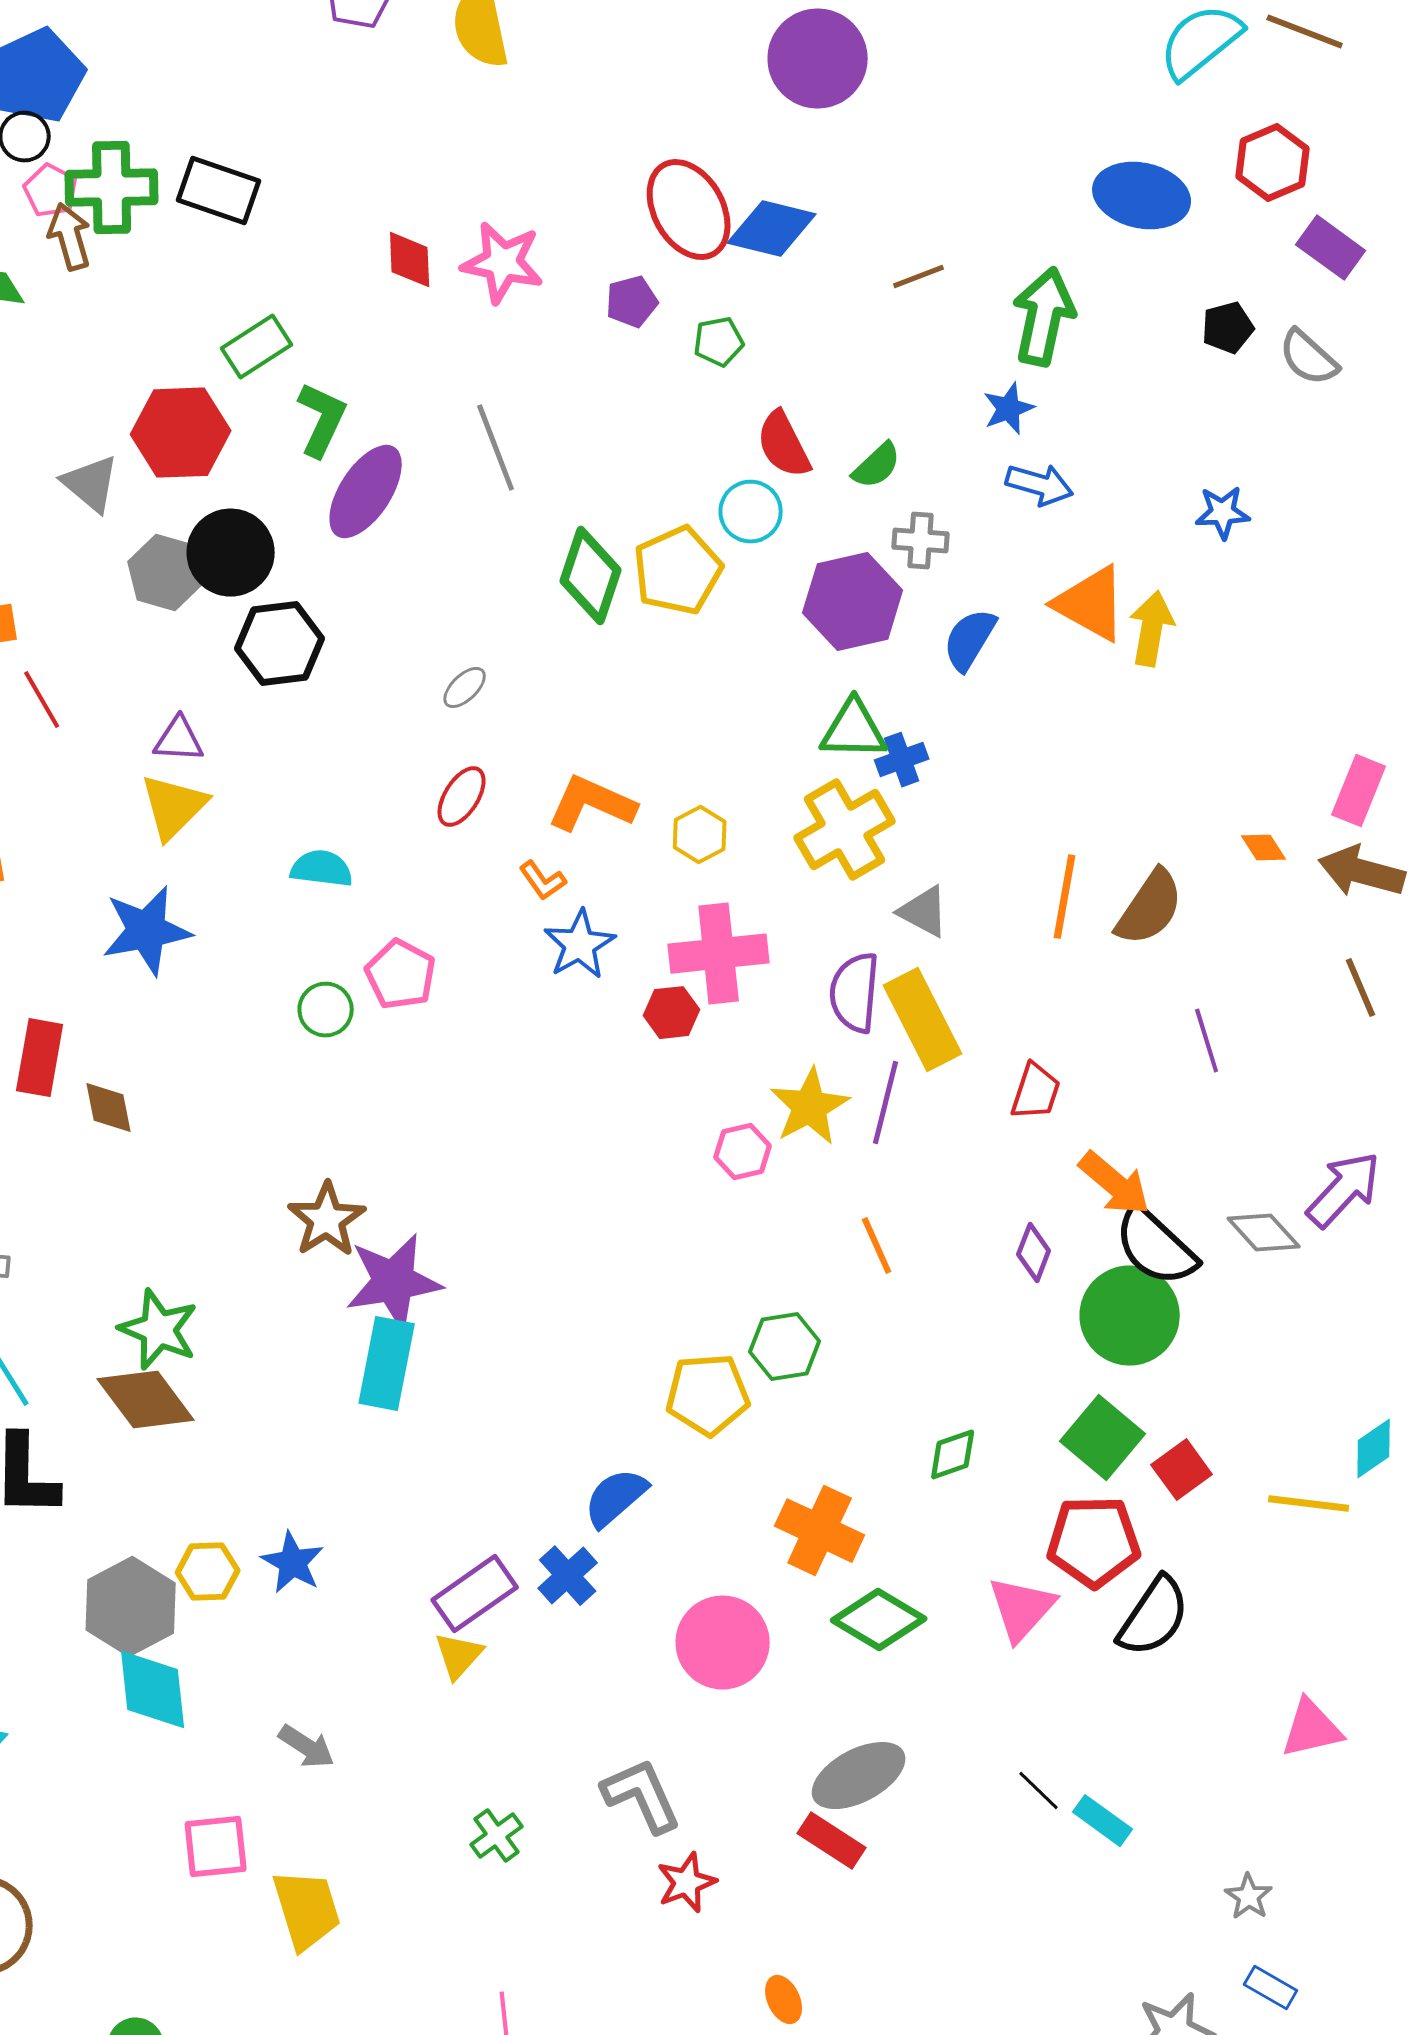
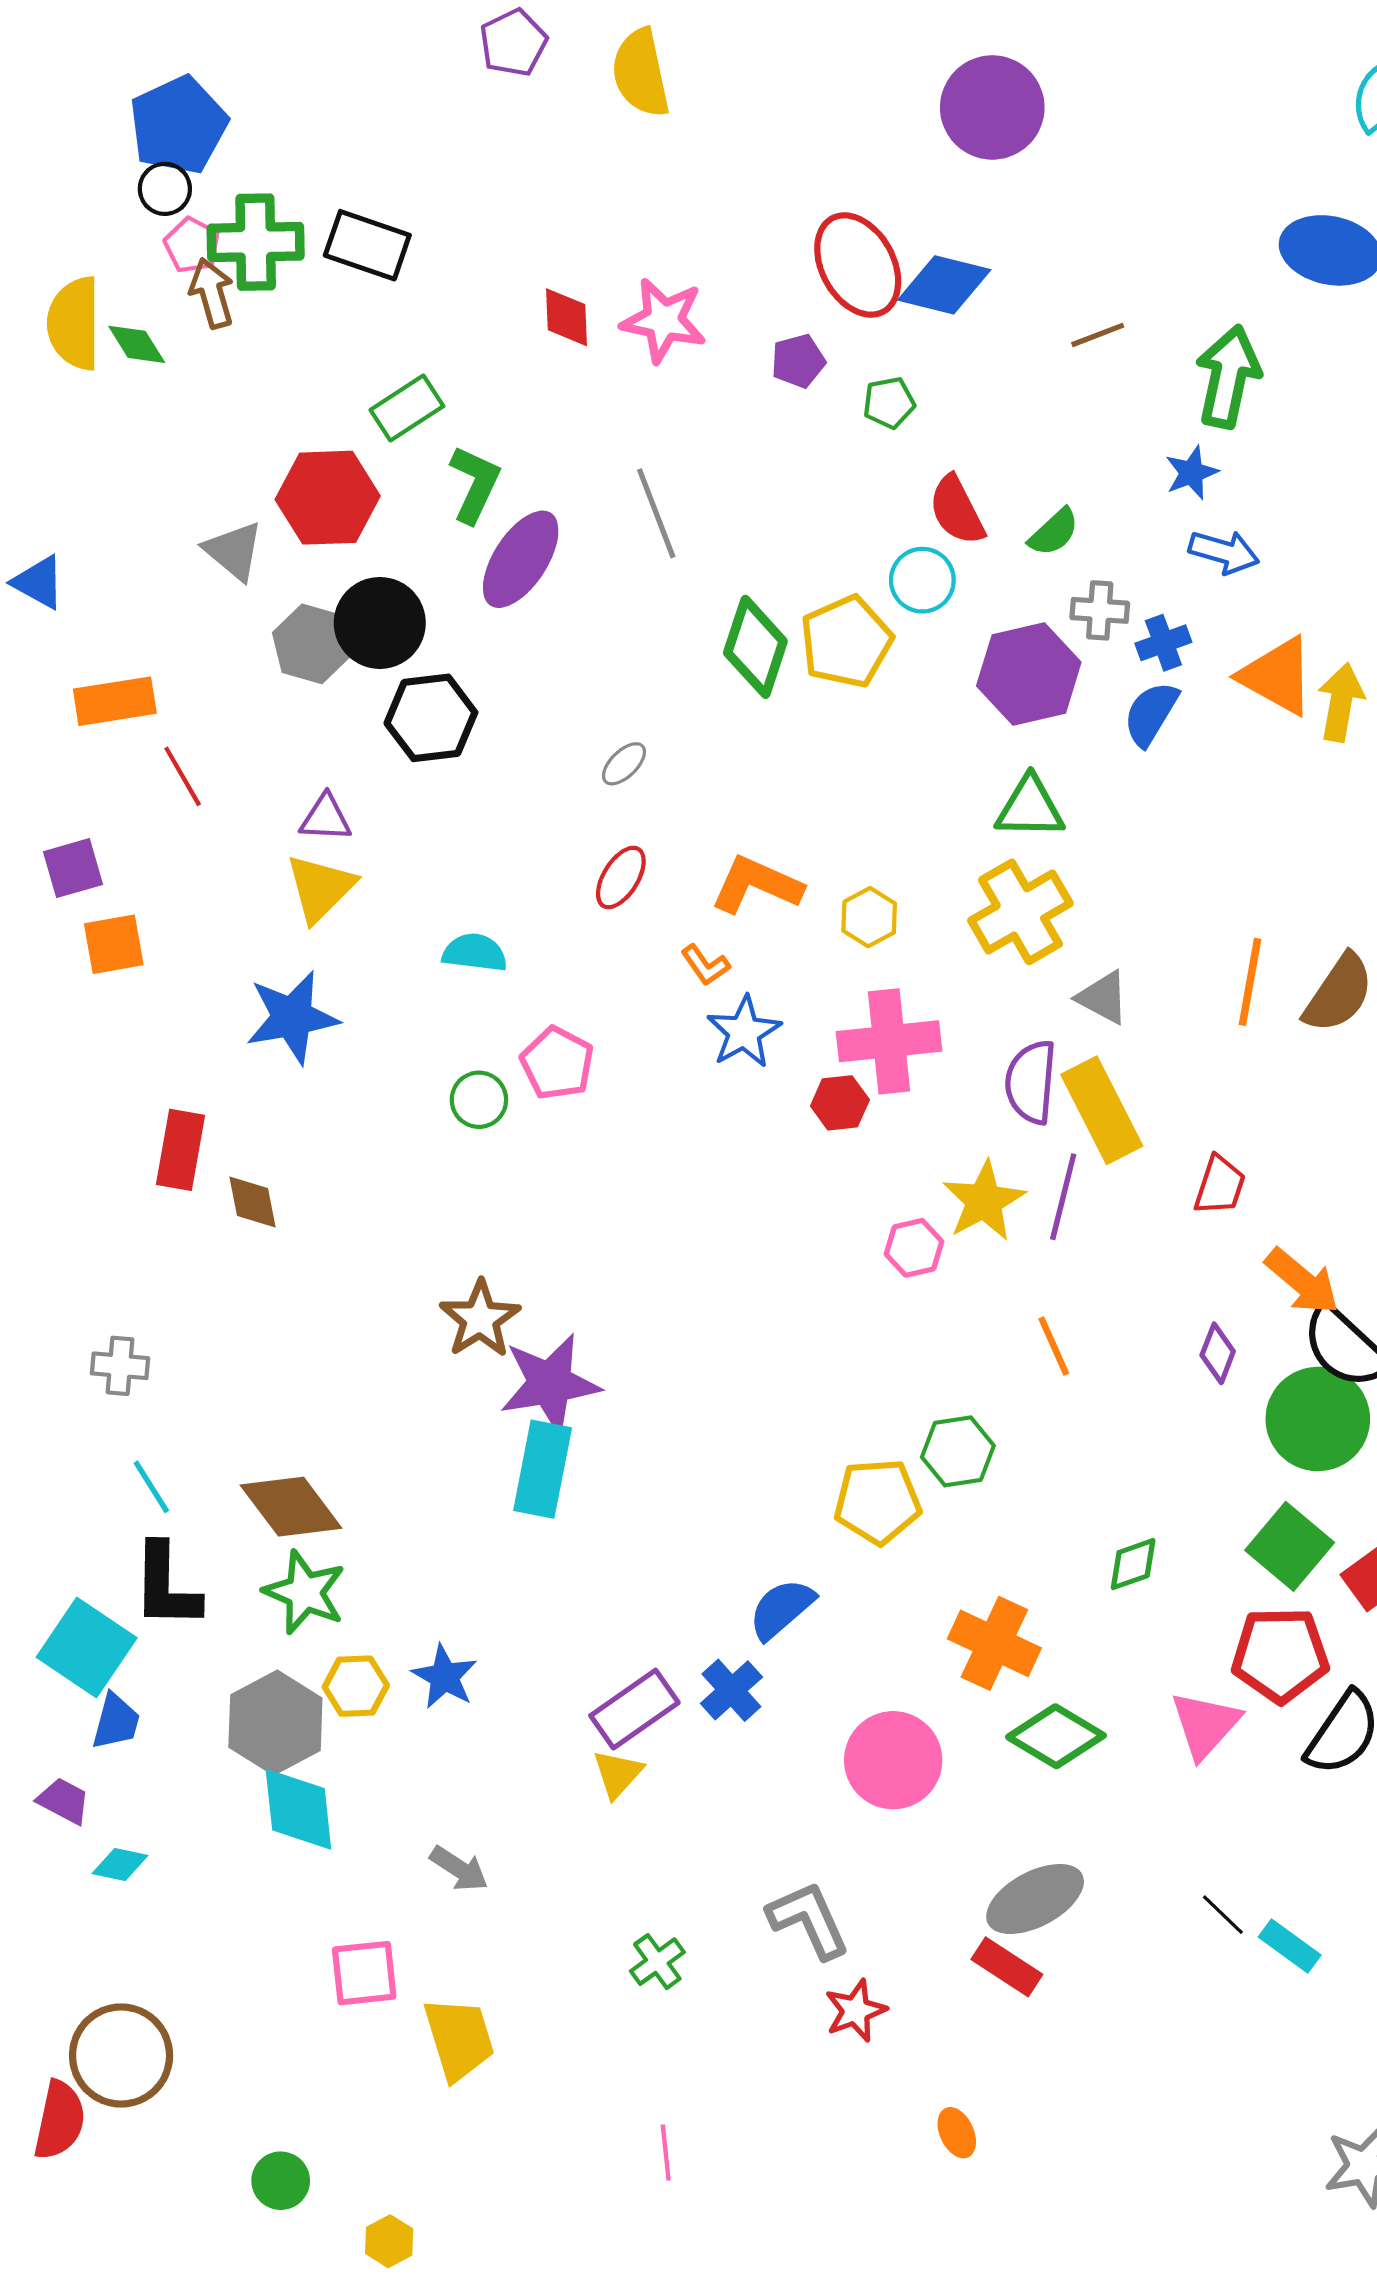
blue cross: (902, 760) -> (1163, 643), moved
green star: (159, 1330) -> (305, 1592), moved

